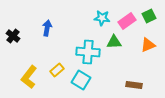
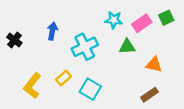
orange triangle: (148, 45) -> (154, 65), moved, turned 35
cyan cross: (88, 52) -> (85, 47), moved, turned -30
brown rectangle: (134, 85) -> (149, 95), turned -42

